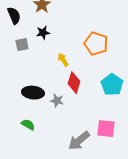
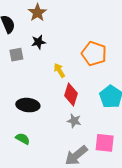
gray star: (57, 101) -> (74, 121), moved

